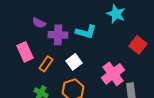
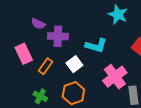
cyan L-shape: (86, 32) -> (96, 46), moved

